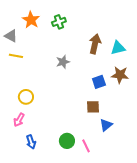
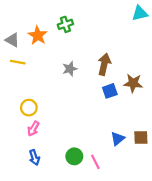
orange star: (31, 20) -> (38, 35), moved
brown arrow: (95, 44) -> (104, 64), moved
cyan triangle: (118, 48) -> (140, 13), moved
brown square: (93, 107) -> (141, 138), moved
pink arrow: (19, 120) -> (33, 129), moved

